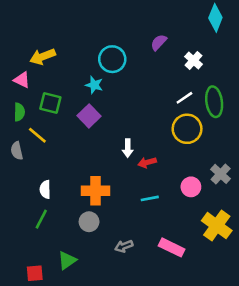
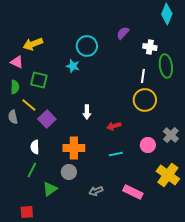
white cross: (194, 60) -> (150, 47), turned -32
white line: (184, 98) -> (143, 76), turned -48
green ellipse: (214, 102) -> (166, 66), moved
purple square: (89, 116) -> (47, 119), moved
white arrow: (128, 148) -> (87, 112), moved
green triangle: (67, 260) -> (50, 189), moved

